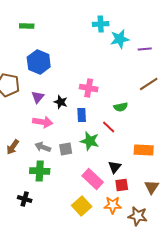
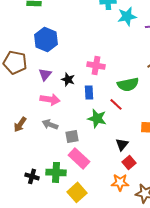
green semicircle: (121, 107) -> (128, 84), size x1.5
gray square: (66, 149) -> (72, 136), moved
green cross: (40, 171) -> (56, 172), moved
pink rectangle: (93, 179) -> (79, 158), moved
red square: (122, 185) -> (129, 162), turned -32
yellow square: (82, 206) -> (77, 192), moved

